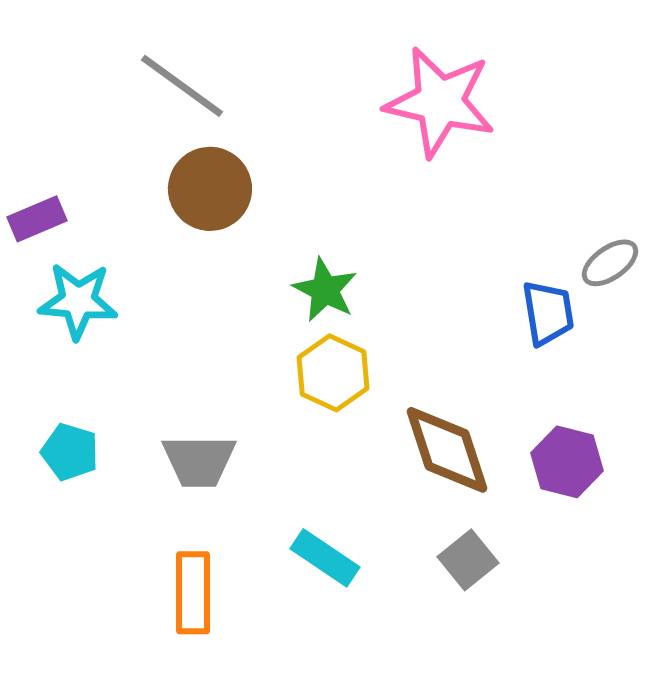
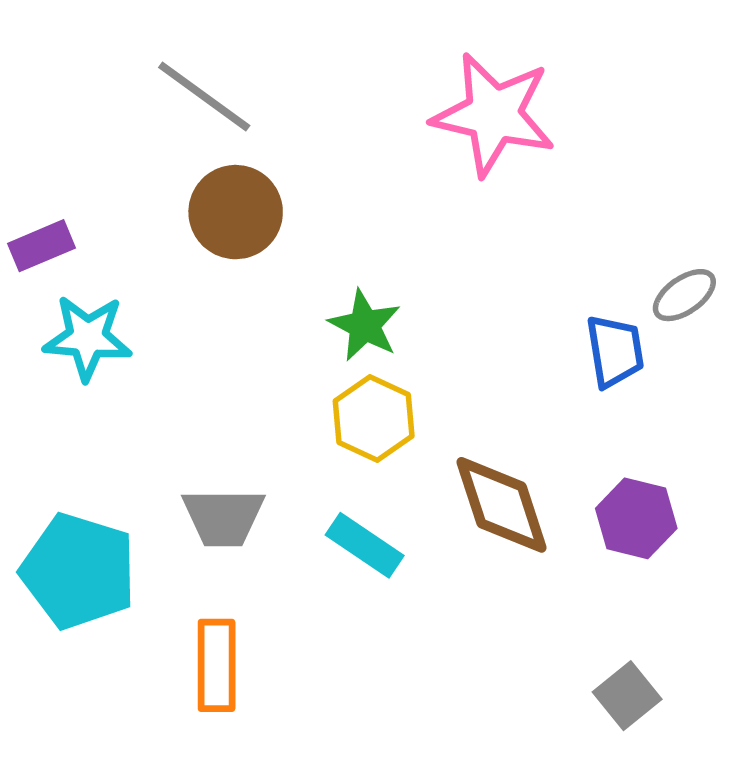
cyan pentagon: (70, 452) -> (79, 571), moved, size x1.8
cyan rectangle: (325, 558) -> (365, 545), moved
gray square: (468, 560) -> (627, 696), moved

